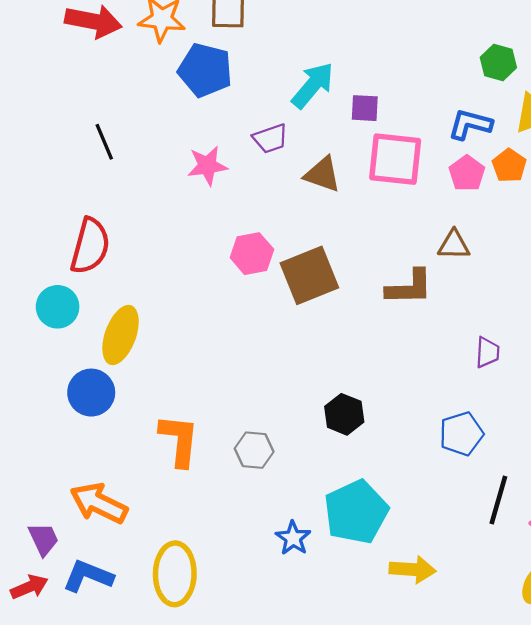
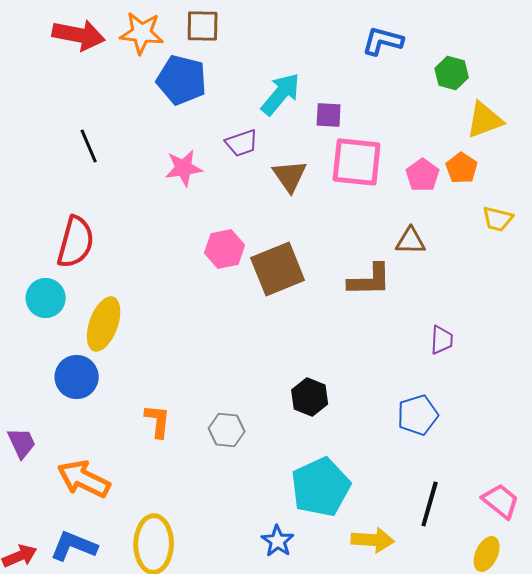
blue L-shape: (470, 124) -> (383, 41), moved
brown triangle: (322, 174) -> (290, 176), turned 36
orange L-shape: (179, 440) -> (158, 421), size x0.7
black line: (498, 500) -> (430, 504), moved
blue star: (293, 538) -> (278, 541), moved
purple trapezoid: (43, 539) -> (22, 443), moved

